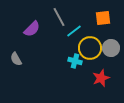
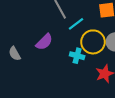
purple semicircle: (32, 29) -> (44, 42), moved

